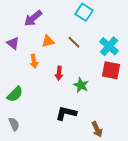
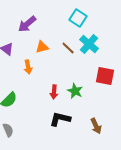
cyan cross: (109, 46) -> (89, 44), moved
red arrow: (59, 73) -> (54, 92), moved
brown arrow: (97, 129) -> (96, 126), moved

